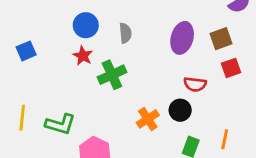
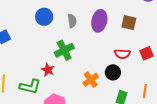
purple ellipse: (182, 38) -> (99, 21), moved
brown square: (221, 39) -> (129, 23), moved, turned 35
red star: (83, 56) -> (48, 70), moved
red square: (231, 68) -> (147, 53), moved

